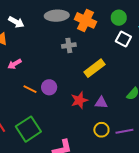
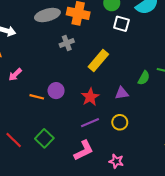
purple triangle: (101, 103) -> (122, 93), moved
green square: (28, 129) -> (44, 138), size x0.7
purple line: (124, 131) -> (90, 123), moved

